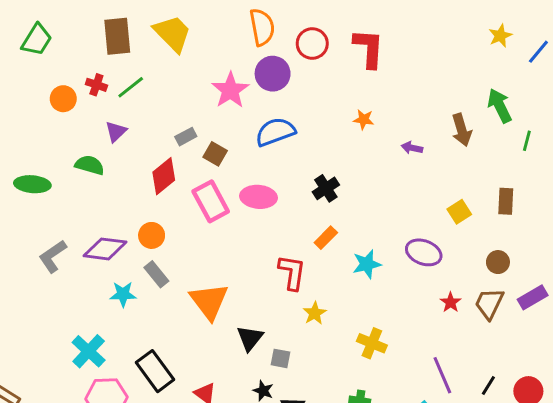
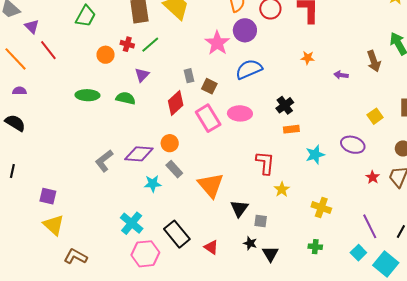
gray rectangle: (186, 137) -> (189, 76), turned -72
green ellipse: (32, 184) -> (87, 95), moved
orange rectangle: (326, 238) -> (291, 129), moved, turned 42

